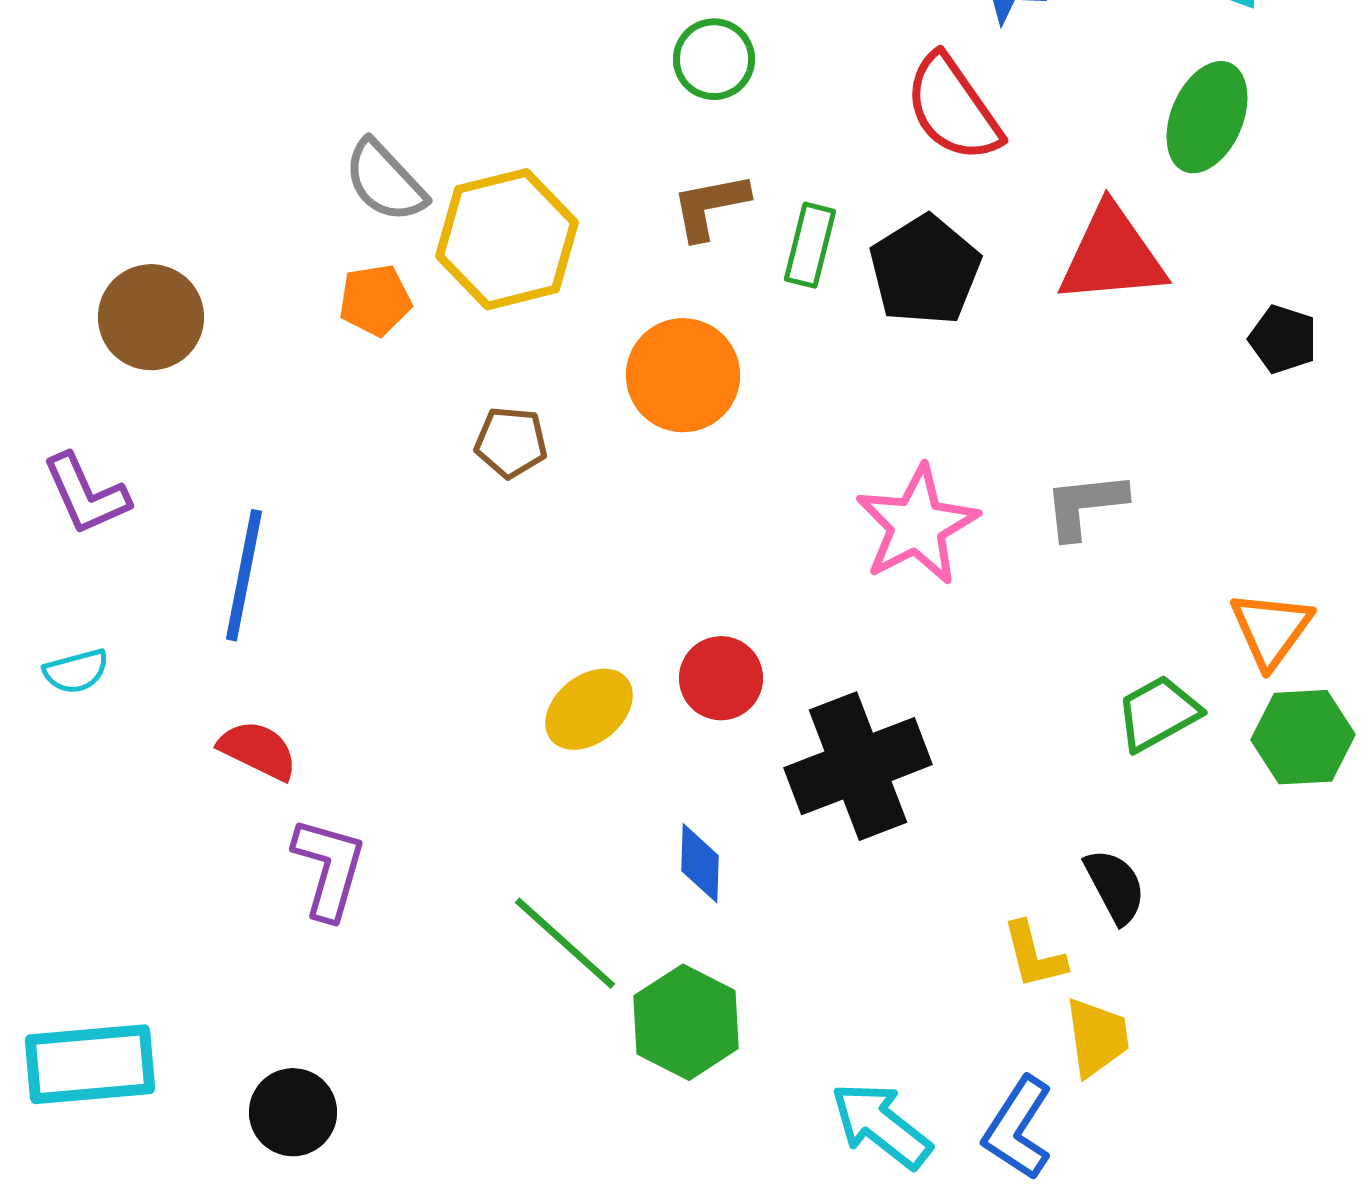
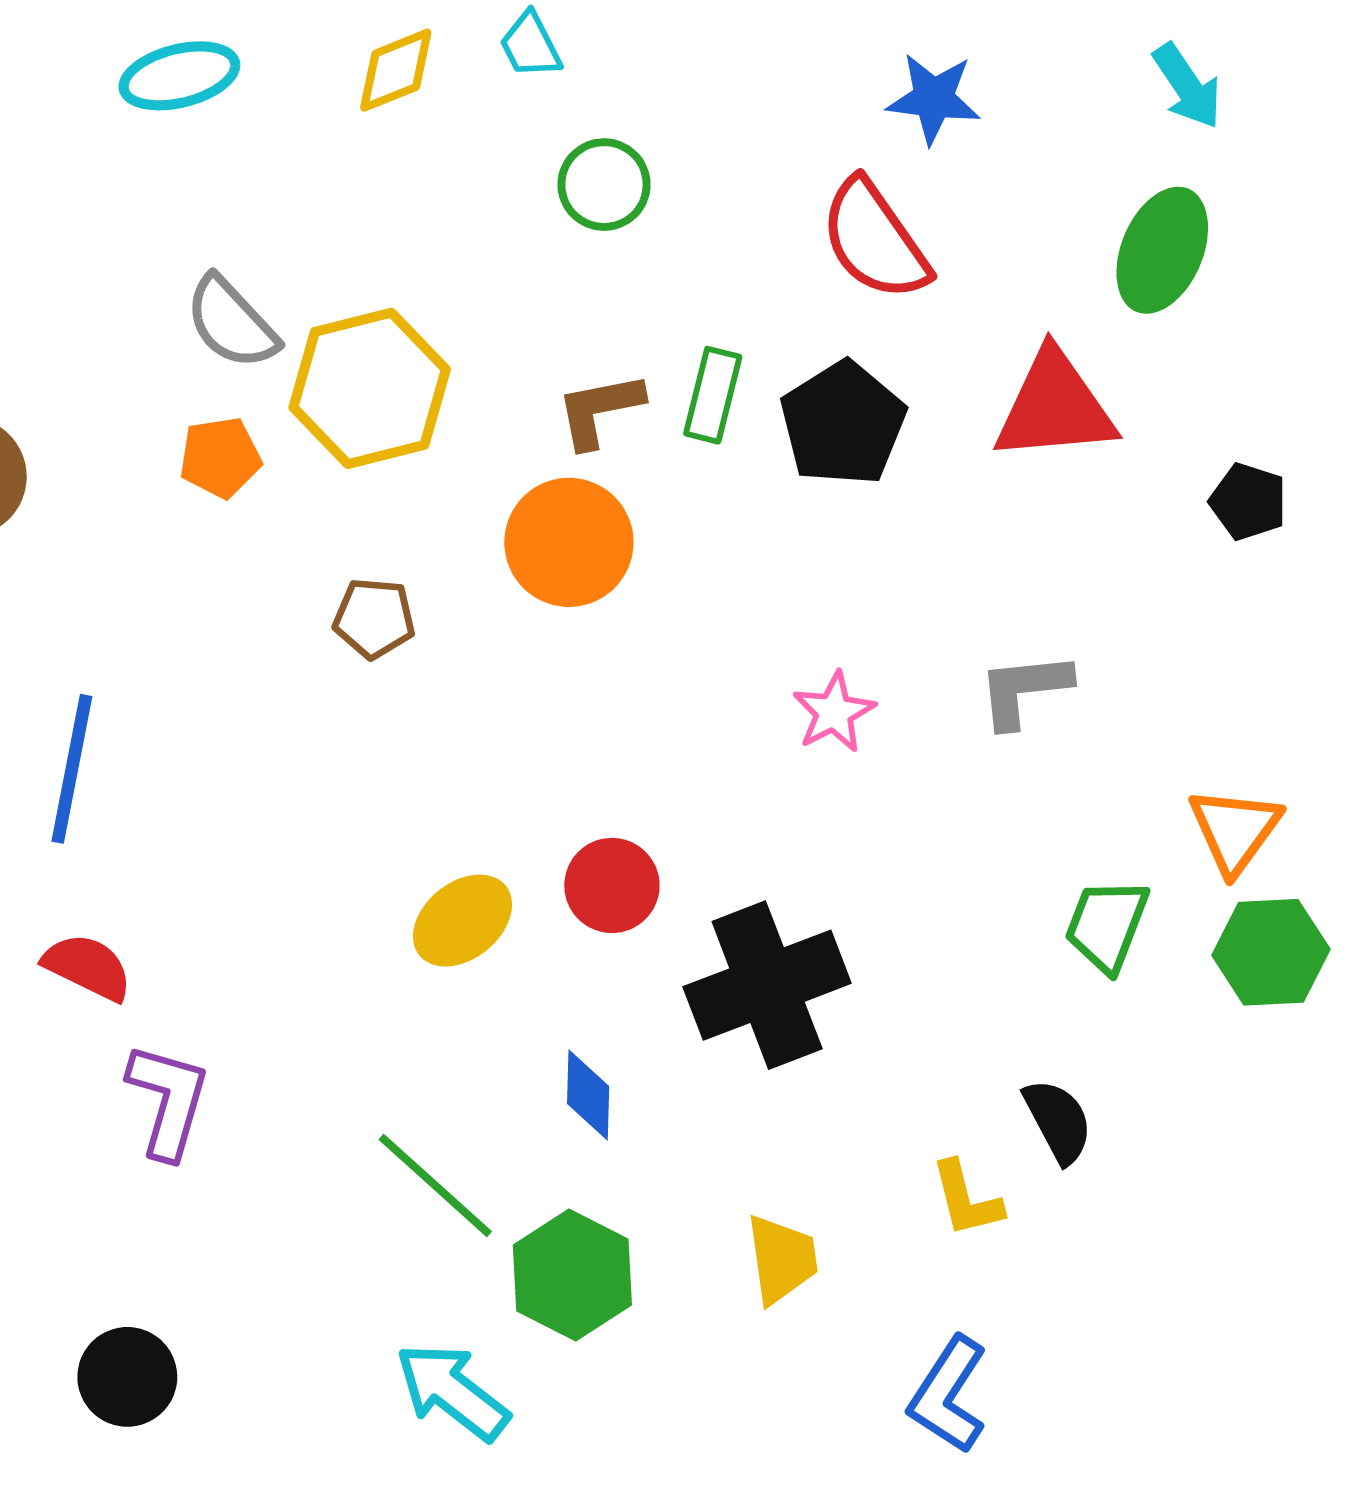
brown L-shape: (710, 206) -> (599, 410), moved
pink star: (917, 525) -> (834, 712), size x0.6
green trapezoid: (1158, 713) -> (1107, 925), turned -40
yellow trapezoid: (1097, 1037) -> (782, 1259), moved
cyan arrow: (881, 1125) -> (452, 1392), moved

